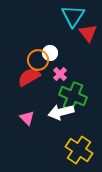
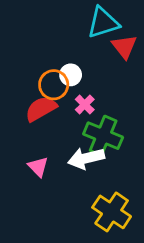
cyan triangle: (73, 16) -> (103, 23), turned 40

